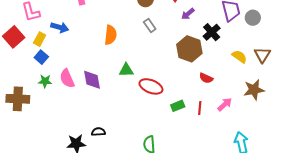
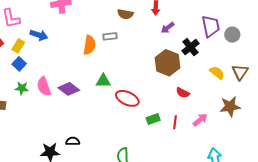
gray rectangle: (150, 25) -> (110, 36), moved, turned -64
purple diamond: (92, 80) -> (69, 89), turned -45

